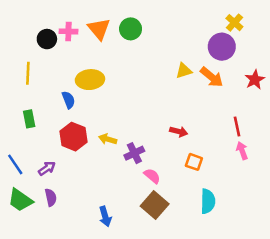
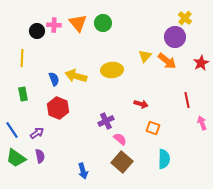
yellow triangle: (184, 71) -> (145, 56), turned -32
yellow ellipse: (90, 80) -> (112, 70), moved
yellow arrow: (108, 139) -> (76, 76), moved, size x1.5
pink arrow: (242, 151) -> (202, 123), moved

